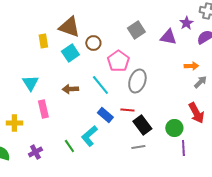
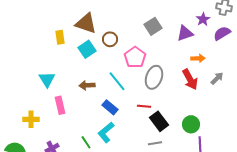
purple triangle: (168, 37) -> (185, 33), turned -30
orange arrow: (191, 66) -> (198, 58), moved
red arrow: (196, 113) -> (190, 79), moved
blue rectangle: (105, 115) -> (110, 107), moved

